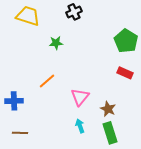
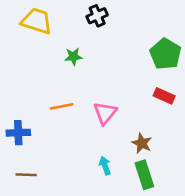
orange line: (47, 81) -> (62, 106), turned 30
pink triangle: (80, 97) -> (105, 113), moved

